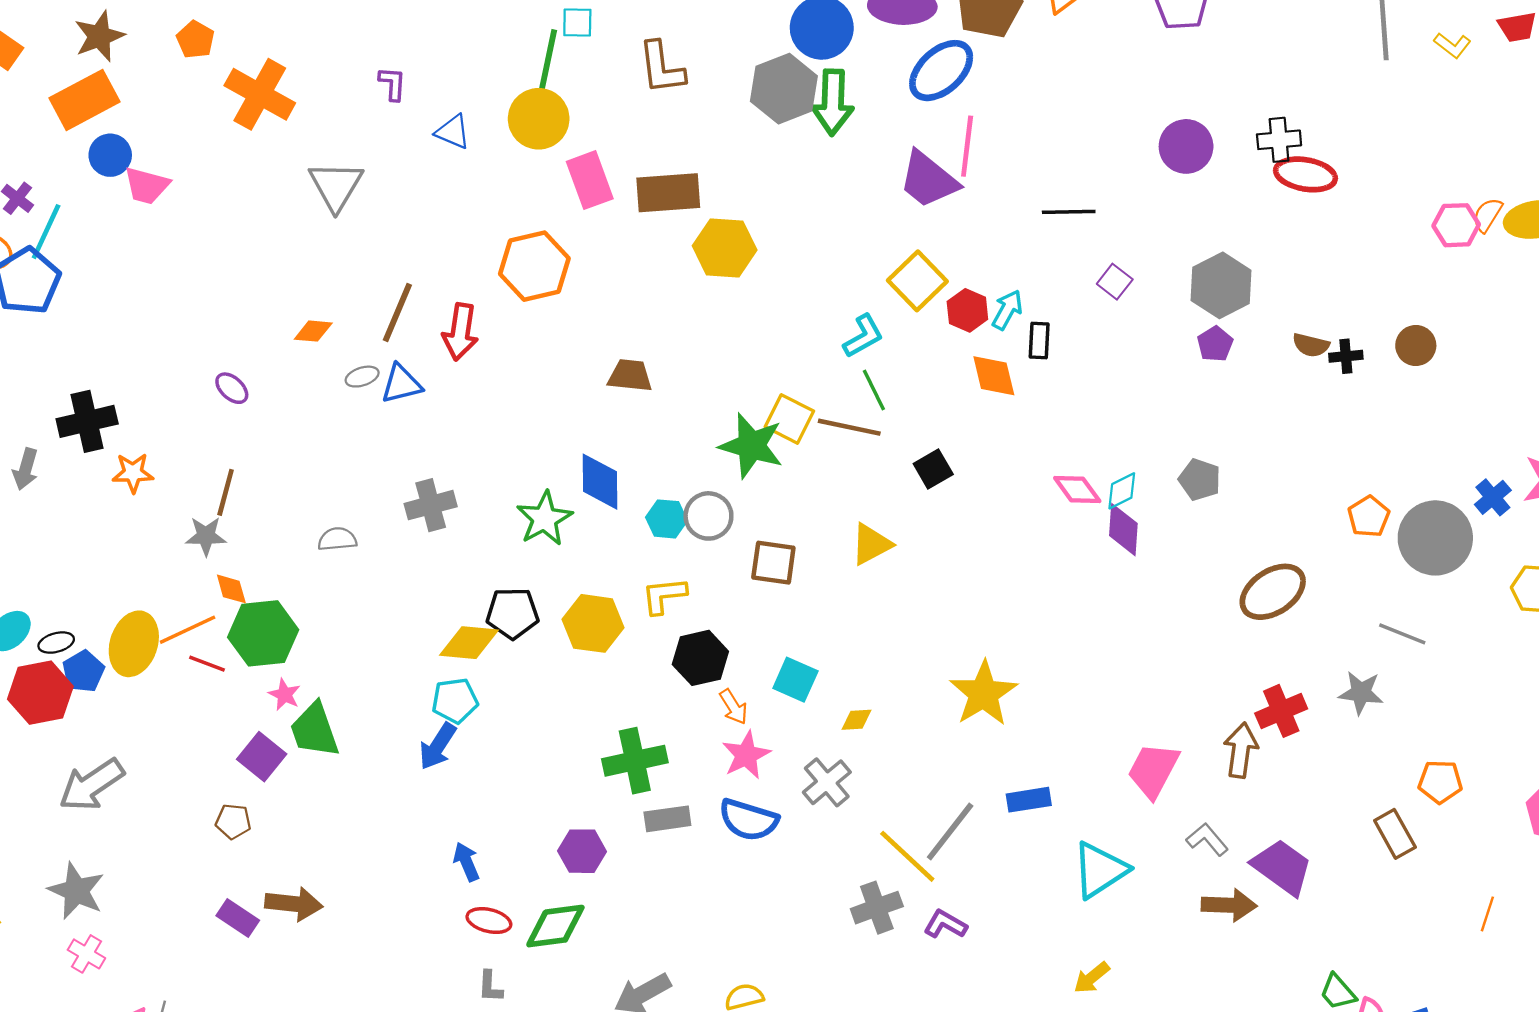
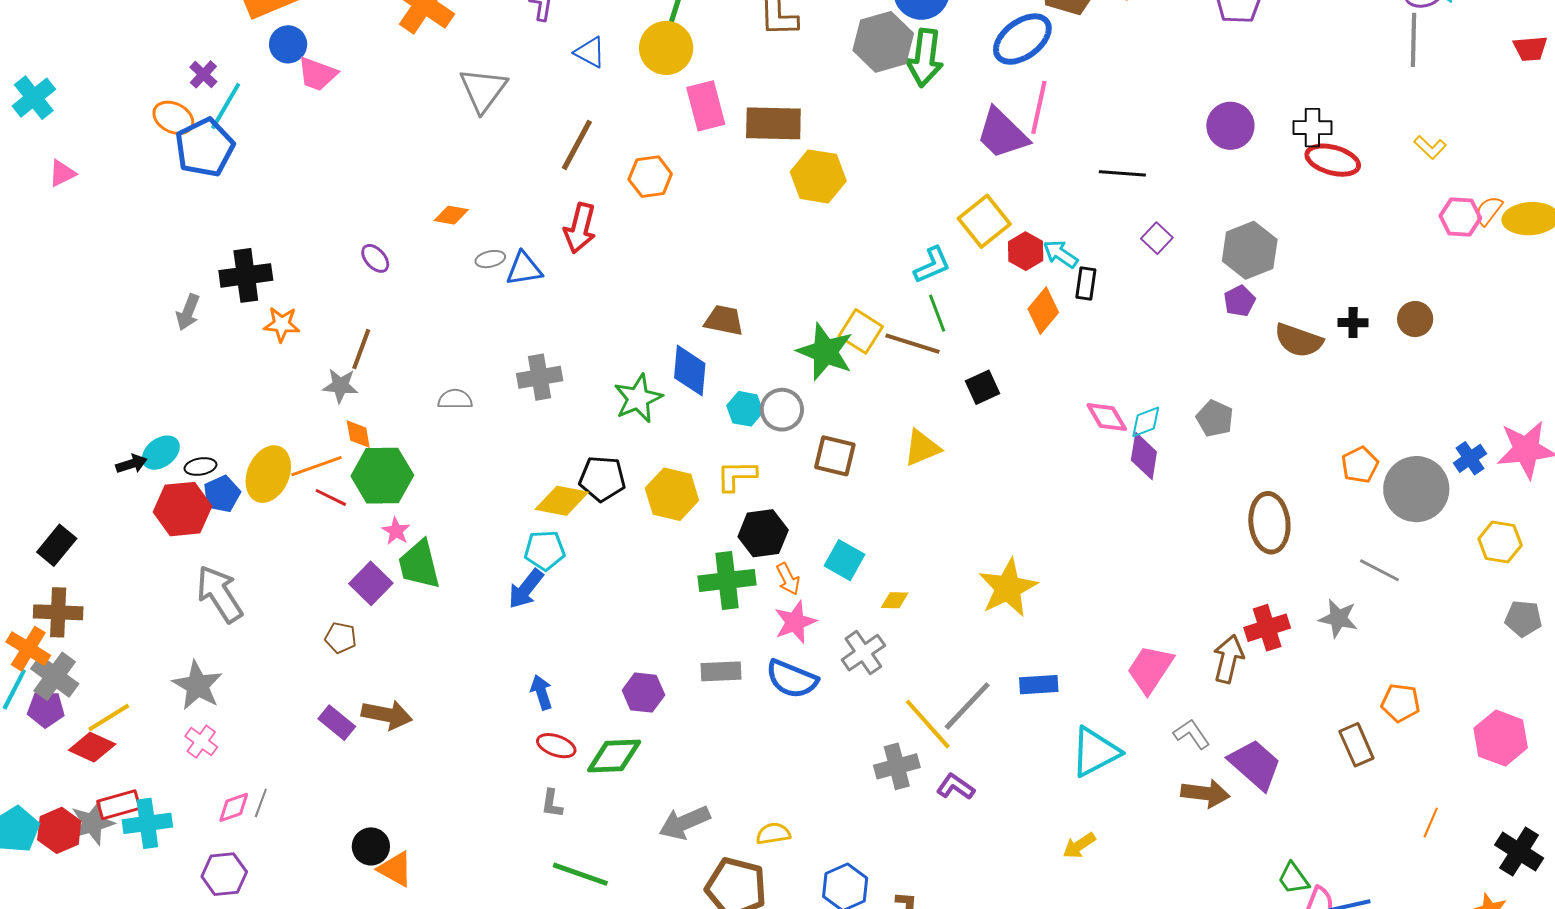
yellow L-shape: (1452, 45) -> (1430, 147), moved
orange hexagon: (534, 266) -> (650, 177), size x0.7
cyan arrow: (1007, 310) -> (1061, 254), turned -90
brown line: (397, 312) -> (577, 145), moved
brown semicircle: (1311, 345) -> (1299, 340), moved, size x1.5
brown trapezoid: (630, 376) -> (724, 320), moved
orange diamond: (994, 376) -> (1043, 311), turned 48
brown ellipse: (1273, 592) -> (1269, 523), turned -68
green cross: (635, 761) -> (727, 580), moved
gray arrow: (91, 785) -> (220, 594), turned 86

